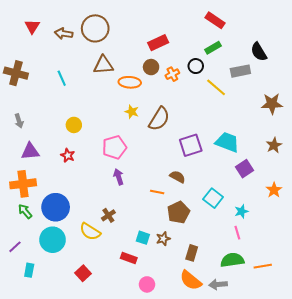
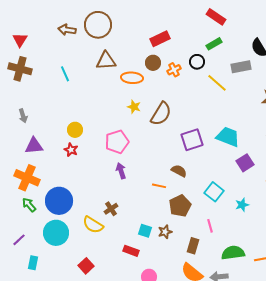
red triangle: (32, 26) -> (20, 40), moved
yellow circle: (74, 125) -> (75, 130), moved
orange cross: (23, 184) -> (27, 178), turned 30
pink line: (237, 233) -> (210, 226), moved

